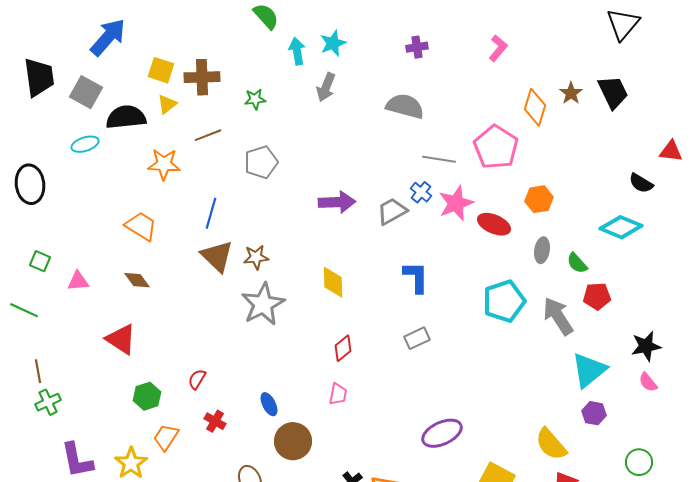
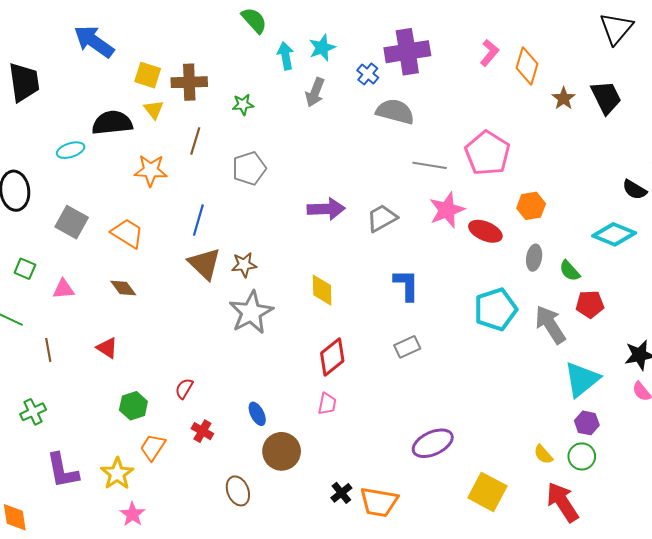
blue arrow: (108, 37) -> (94, 42), turned -96
purple cross: (417, 47) -> (407, 52), size x2.0
gray square: (86, 92) -> (72, 222), moved
yellow triangle: (167, 104) -> (154, 110), turned -30
orange diamond: (535, 107) -> (527, 66), moved
brown line: (208, 135) -> (195, 141), turned -52
blue cross: (421, 192) -> (368, 74), moved
red triangle: (121, 339) -> (107, 348), size x0.7
red diamond: (343, 348) -> (332, 357), size x1.4
brown line: (38, 371) -> (48, 350), moved
yellow semicircle: (551, 444) -> (543, 454), size x0.6
green circle: (639, 462) -> (582, 456), moved

